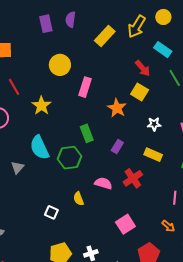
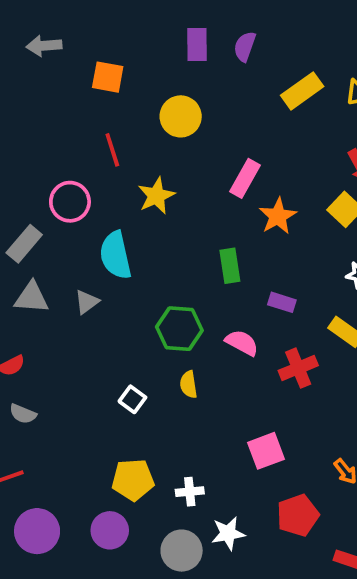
yellow circle: (60, 65) -> (181, 116), moved
orange star: (117, 108) -> (278, 216), moved
purple rectangle: (117, 146) -> (282, 302), turned 64
cyan semicircle: (39, 147) -> (116, 255), moved
green hexagon: (70, 158) -> (179, 329), moved
pink semicircle: (103, 183) -> (242, 343), moved

